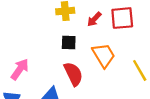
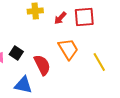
black square: (69, 42) -> (16, 53), moved, turned 32

